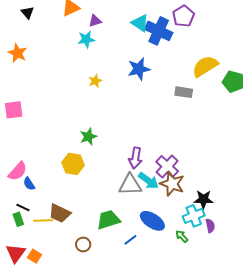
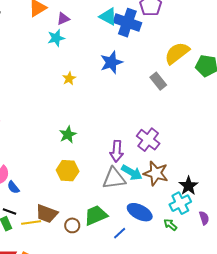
gray rectangle: (184, 92) -> (158, 81), turned 48
yellow hexagon: (73, 164) -> (68, 171), moved
purple cross: (167, 166) -> (148, 140), moved
black star: (204, 199) -> (188, 186), turned -30
purple semicircle: (210, 226) -> (204, 218), moved
brown circle: (83, 244) -> (72, 225), moved

